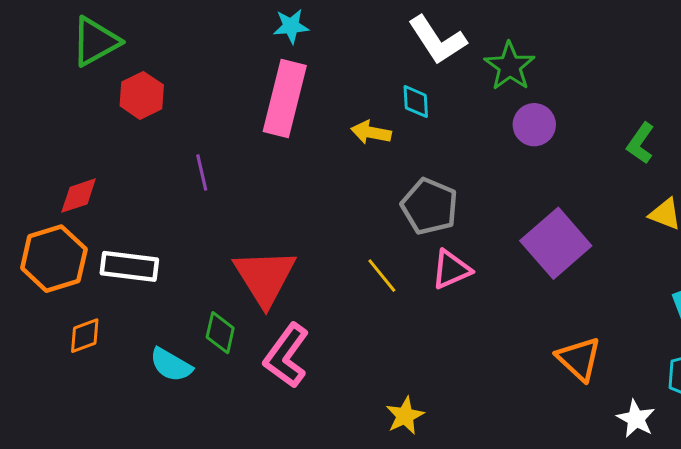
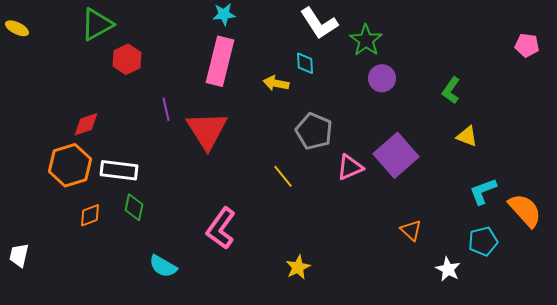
pink triangle: (451, 269) -> (350, 167), moved
red triangle: (265, 277) -> (207, 130), moved
green diamond: (220, 333) -> (134, 207), moved
orange triangle: (579, 359) -> (411, 230), size x0.7
cyan semicircle: (171, 365) -> (163, 266), moved

